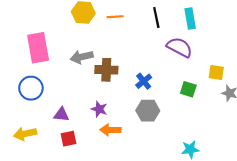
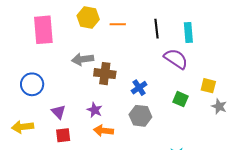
pink rectangle: (38, 48) -> (43, 30), moved
purple triangle: (61, 115) -> (58, 112), turned 35

